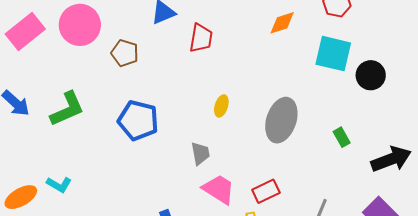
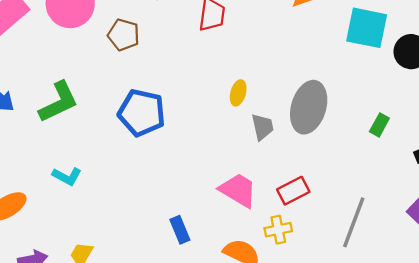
green rectangle: (342, 137) -> (379, 125), turned 60
gray trapezoid: (200, 153) -> (263, 127), moved
cyan L-shape: (59, 185) -> (67, 176), moved

